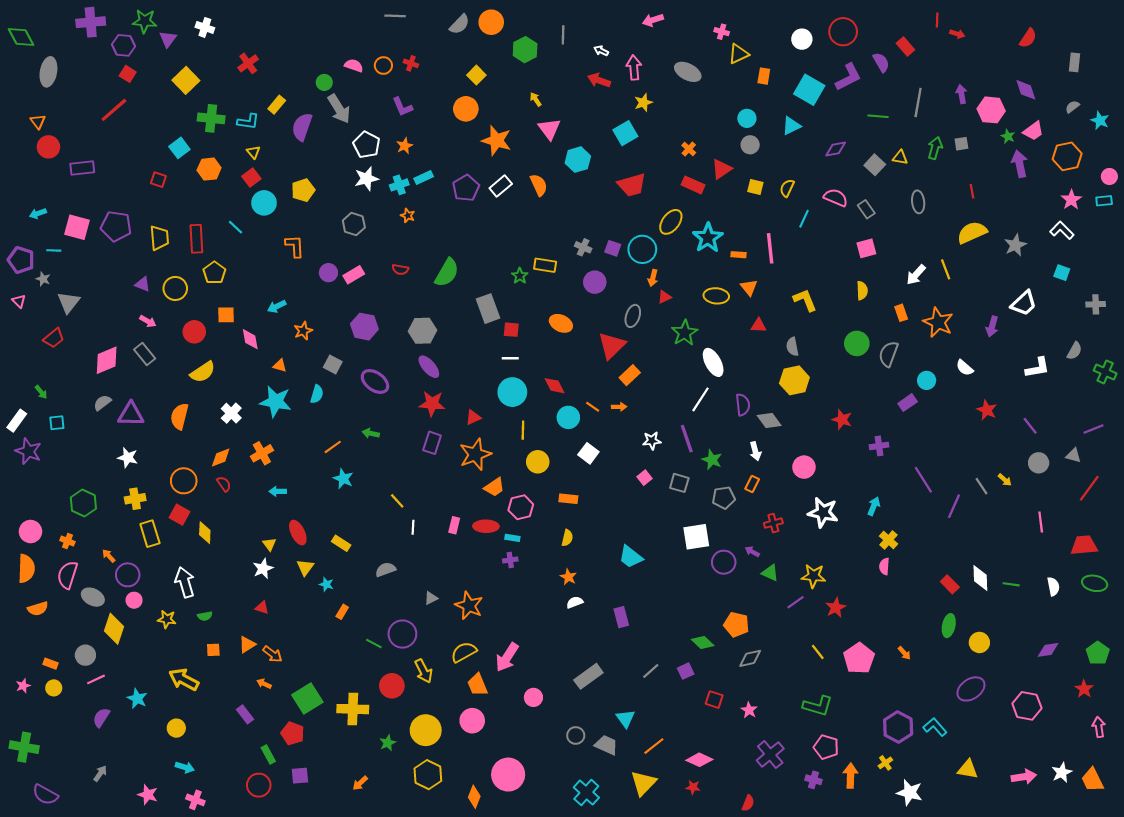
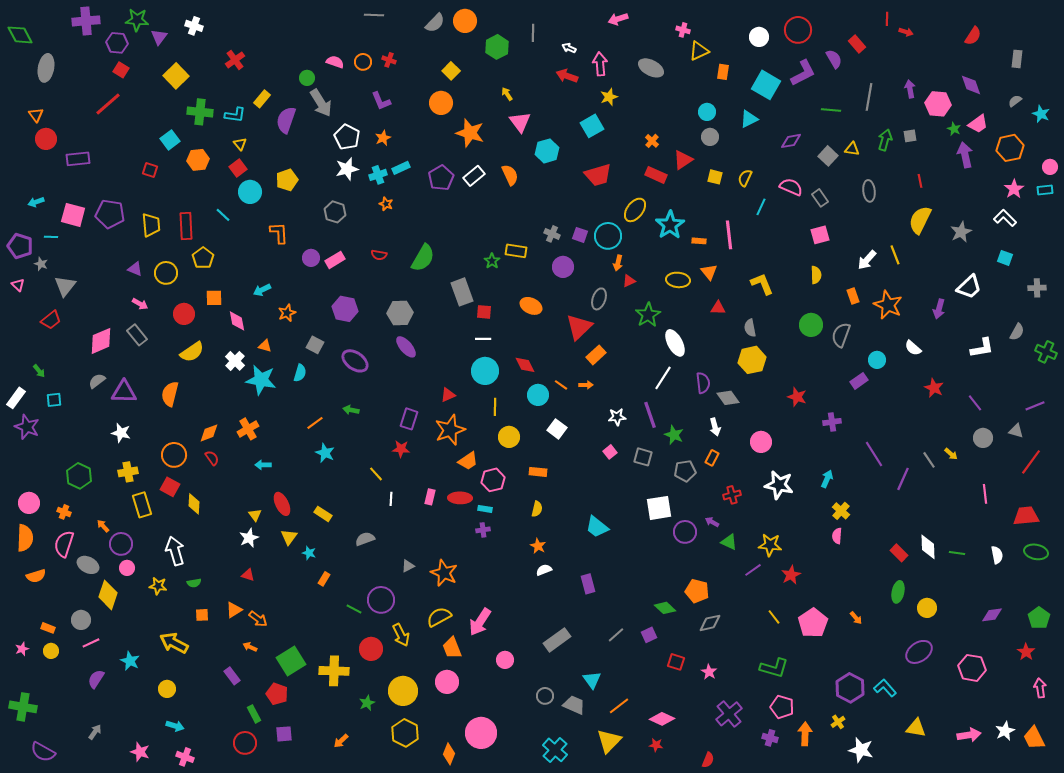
yellow semicircle: (972, 232) -> (920, 220), turned -40
red star: (432, 404) -> (401, 449), moved, size x0.7
white cross: (231, 413) -> (235, 361), moved

